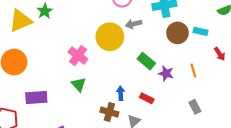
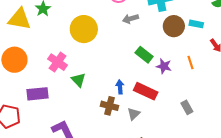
yellow triangle: (20, 21) -> (20, 19), turned 35
yellow circle: (110, 37) -> (84, 29), moved
pink cross: (78, 56) -> (58, 62), moved
red rectangle: (147, 98) -> (146, 91), size x1.6
gray rectangle: (195, 107) -> (187, 107), moved

